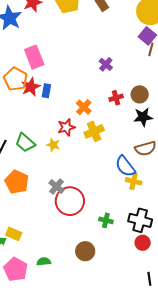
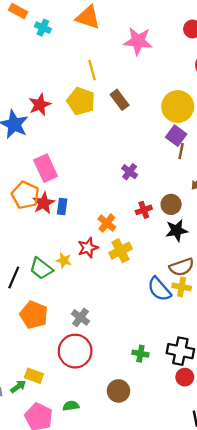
yellow star: (53, 145) -> (64, 260), moved
yellow cross: (134, 181) -> (182, 287), moved
red circle: (70, 201) -> (75, 351), moved

